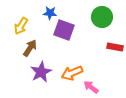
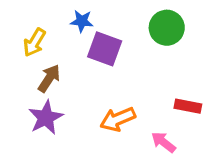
red rectangle: (115, 47) -> (188, 106), moved
purple star: (41, 72) -> (46, 118), moved
pink arrow: (91, 87) -> (163, 142), moved

